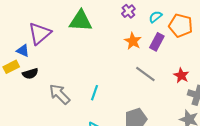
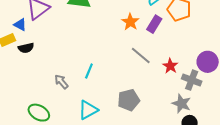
red star: (181, 75) -> (170, 66), moved
gray arrow: (60, 94) -> (61, 82), moved, size x0.7

